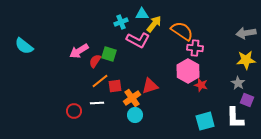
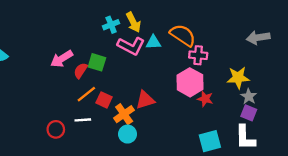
cyan triangle: (142, 14) -> (153, 42), moved
yellow arrow: (154, 24) -> (133, 22), moved, turned 114
yellow star: (246, 60) -> (238, 78), moved
red square: (115, 86) -> (104, 100), turned 32
purple square: (247, 100) -> (249, 113), moved

